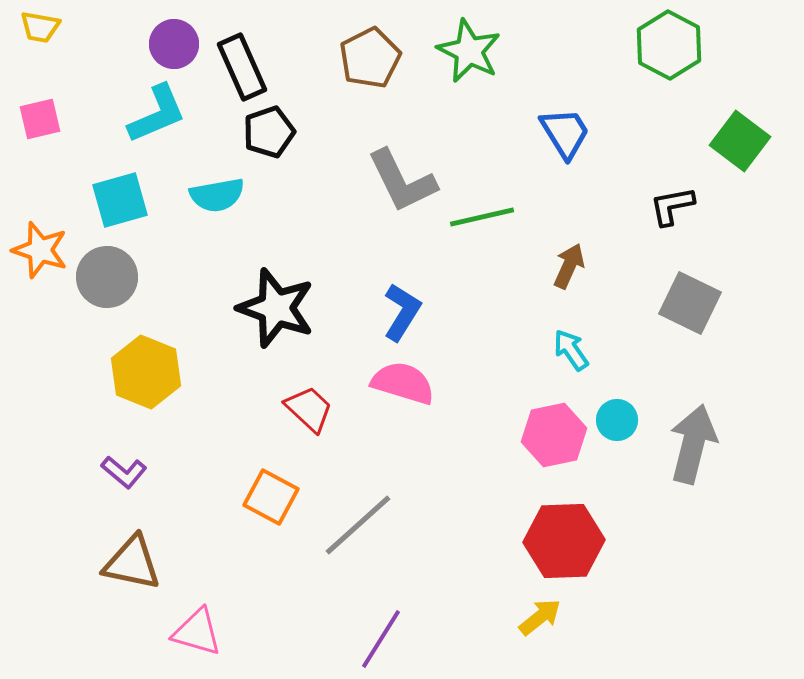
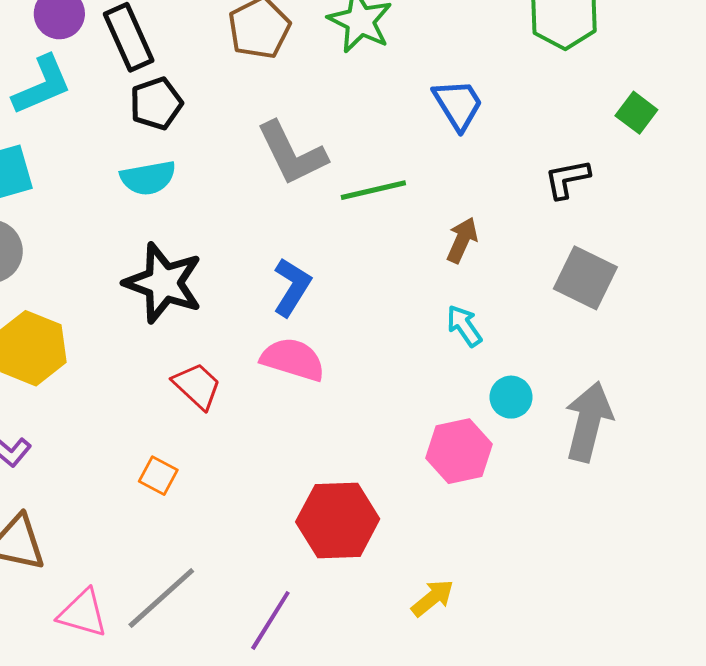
green square: (740, 141) -> (636, 113), size x0.7
cyan semicircle: (217, 195) -> (148, 178), moved
pink hexagon: (554, 435) -> (459, 451), moved
orange square: (271, 497) -> (158, 476), size x0.7
gray line: (358, 525) -> (161, 598), moved
red hexagon: (564, 541) -> (338, 520), moved

